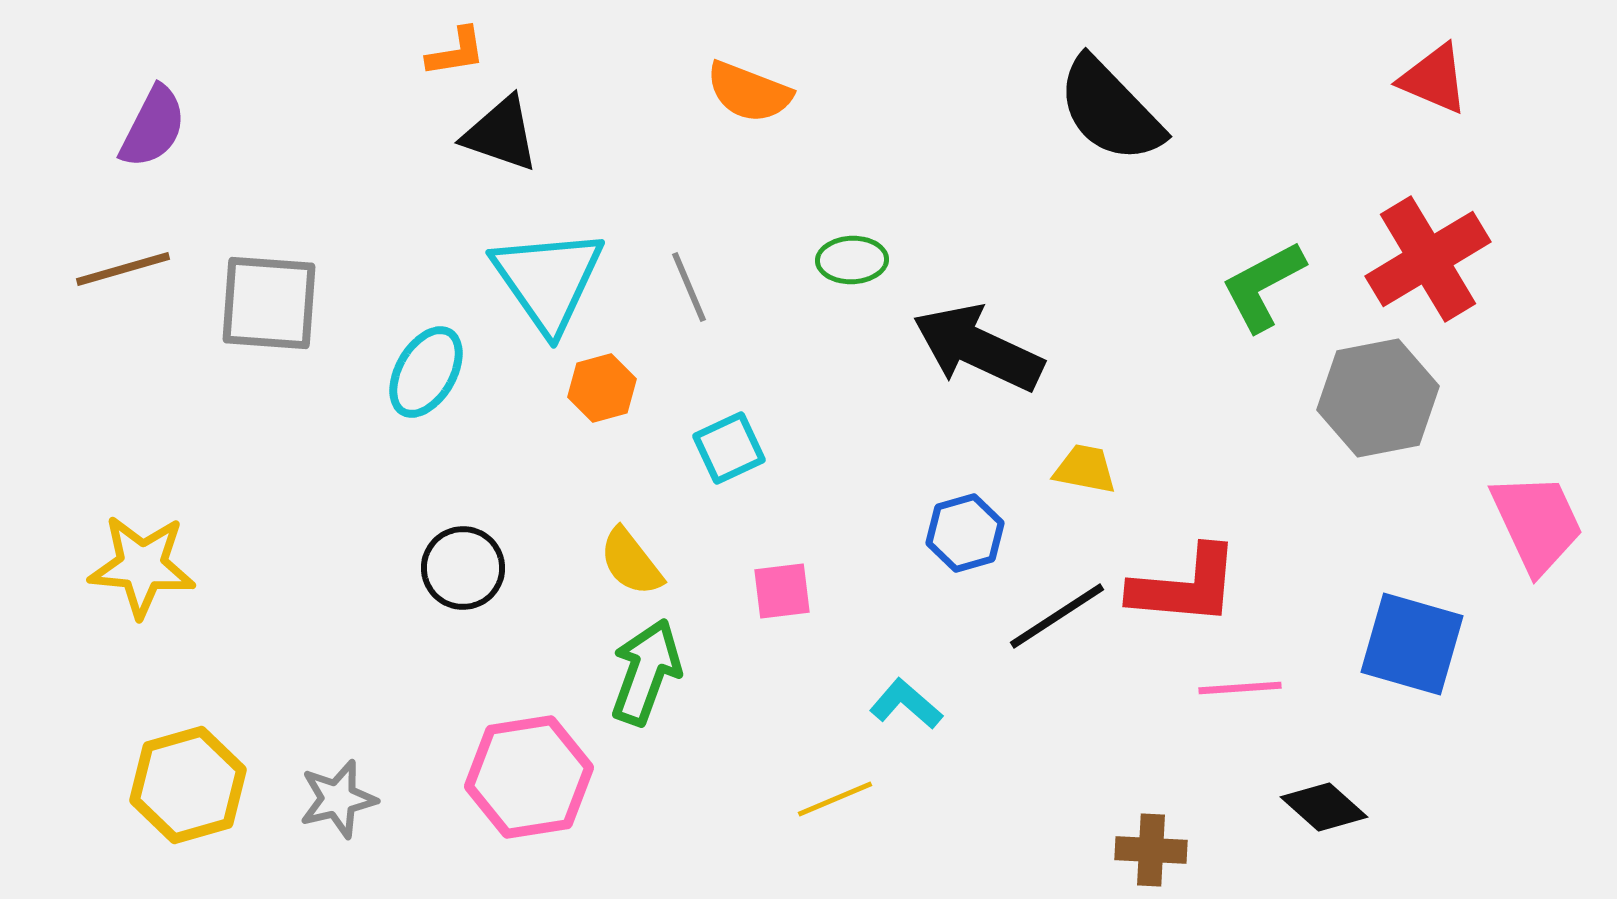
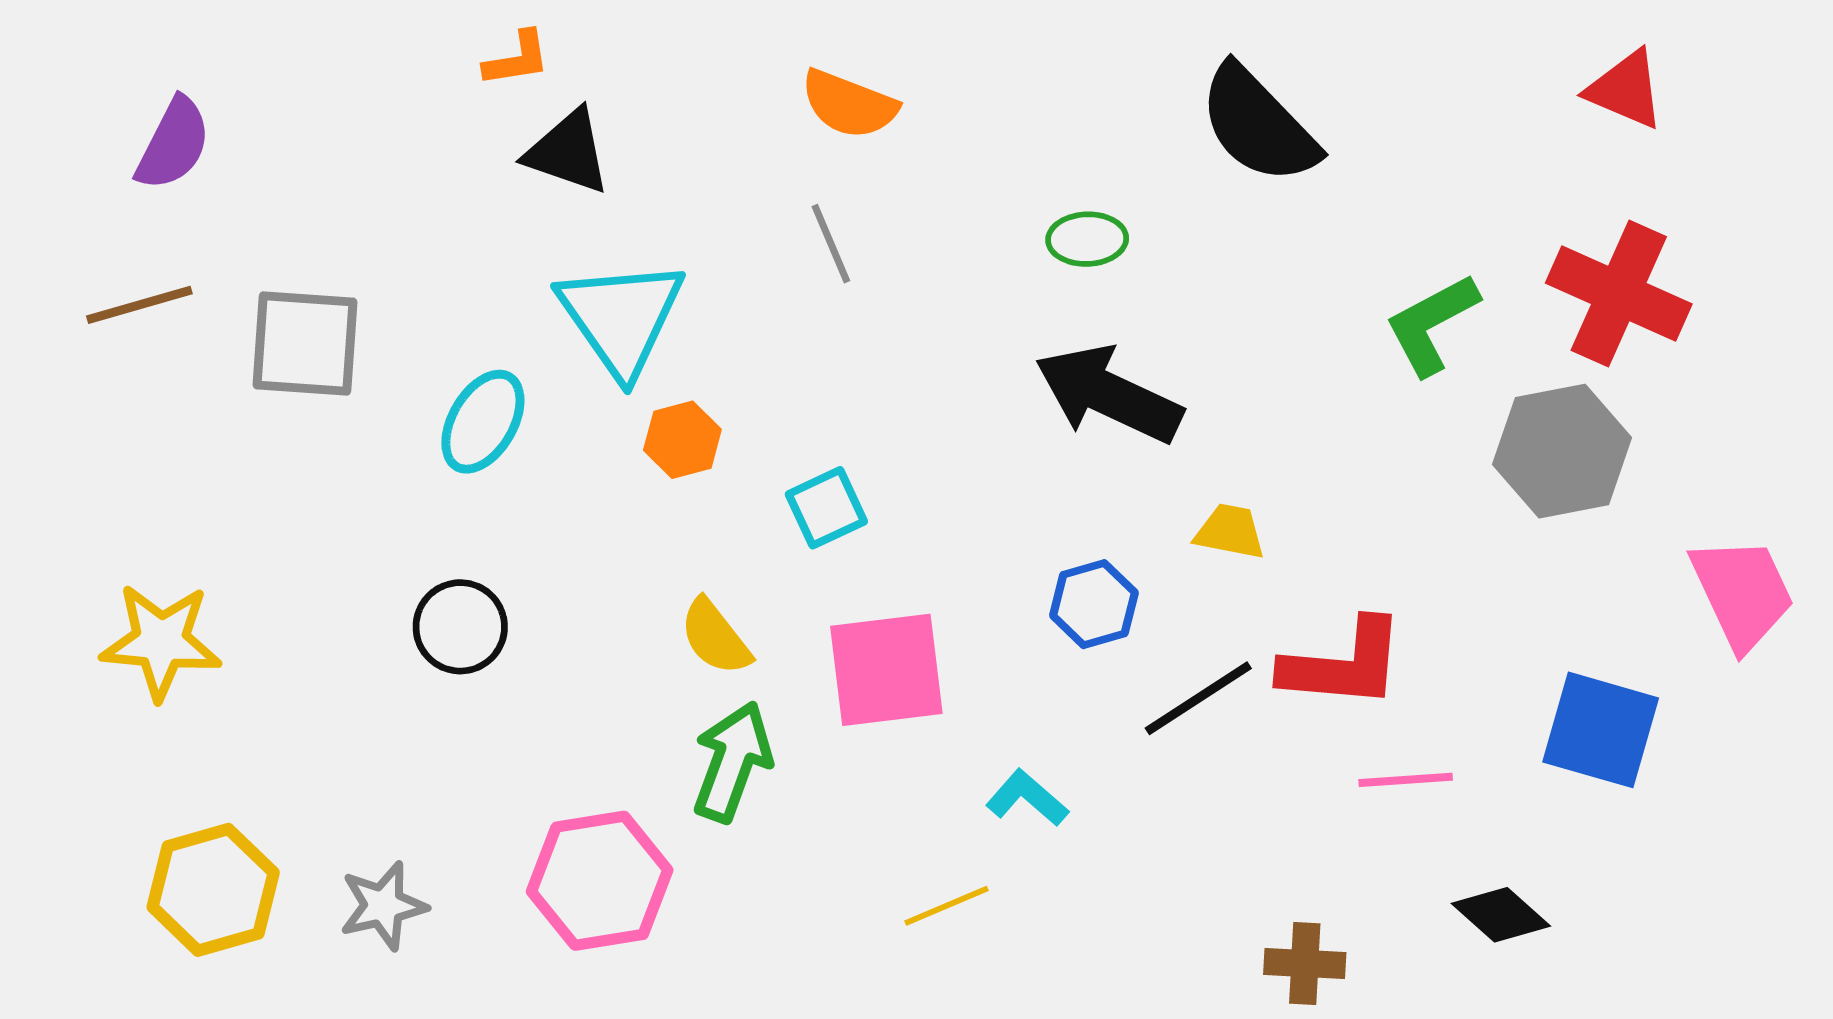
red cross: (1428, 259) -> (1619, 294), turned -35
green ellipse: (852, 260) -> (1087, 239), moved
gray line: (689, 287) -> (831, 244), moved
black circle: (463, 568) -> (460, 627), moved
pink square: (782, 591) -> (886, 670), size x1.8

